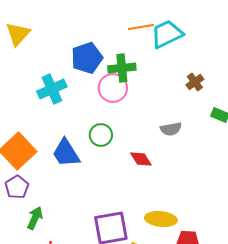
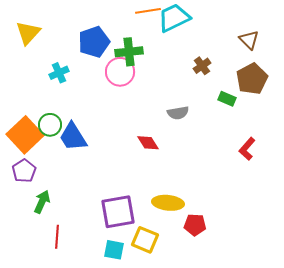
yellow triangle: (18, 34) -> (28, 33), moved
cyan cross: (52, 89) -> (59, 73), size x0.7
green circle: (101, 135) -> (50, 125), moved

